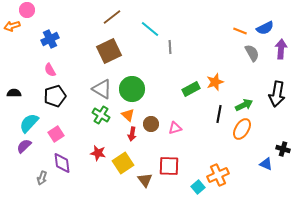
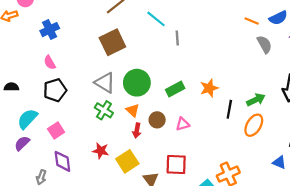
orange star: (215, 82) -> (209, 88), moved
green rectangle: (191, 89) -> (175, 89), moved

